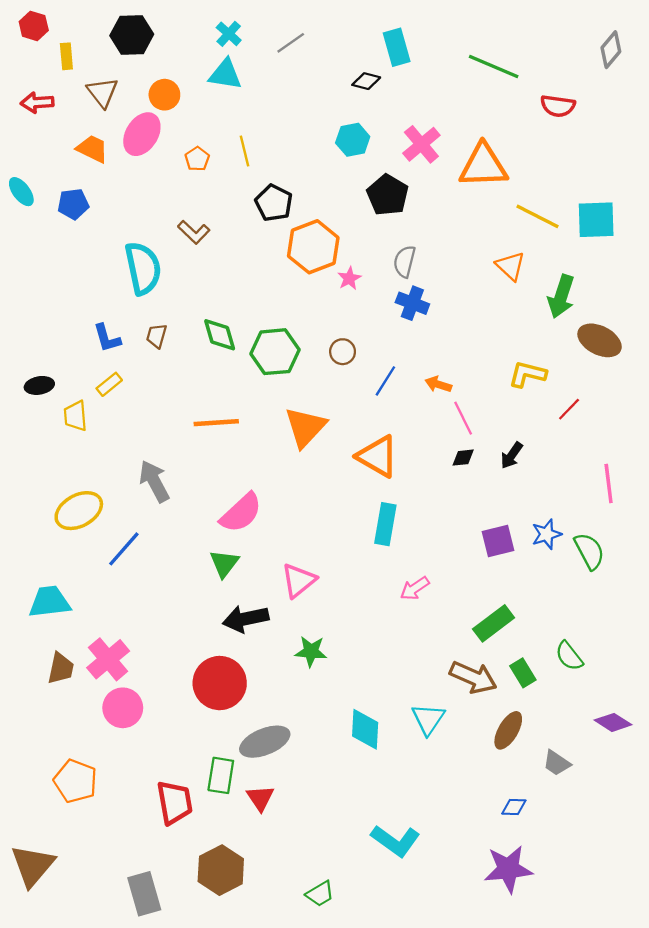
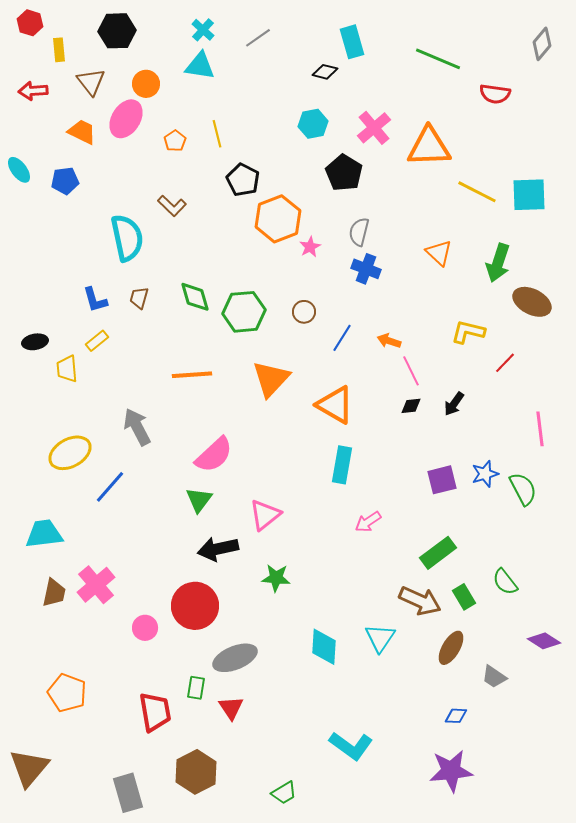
orange triangle: (510, 266) -> (439, 253), moved
pink circle: (123, 708) -> (145, 628), moved, size x0.7
green rectangle: (221, 775) -> (196, 688), size x0.7

